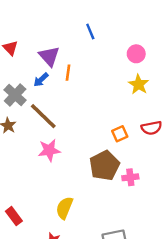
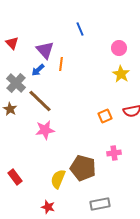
brown pentagon: (104, 166) -> (83, 168), moved, turned -30
red rectangle: (14, 216) -> (15, 177), moved

